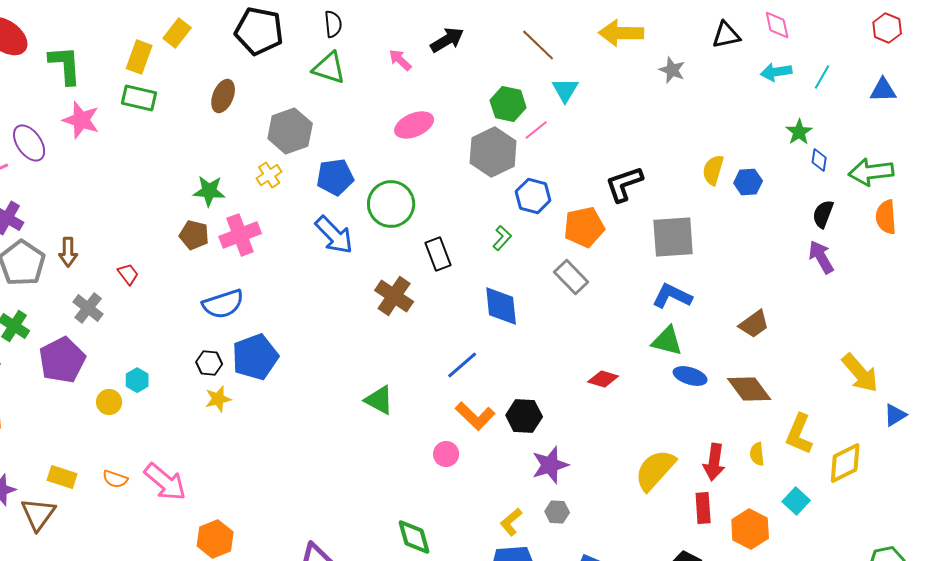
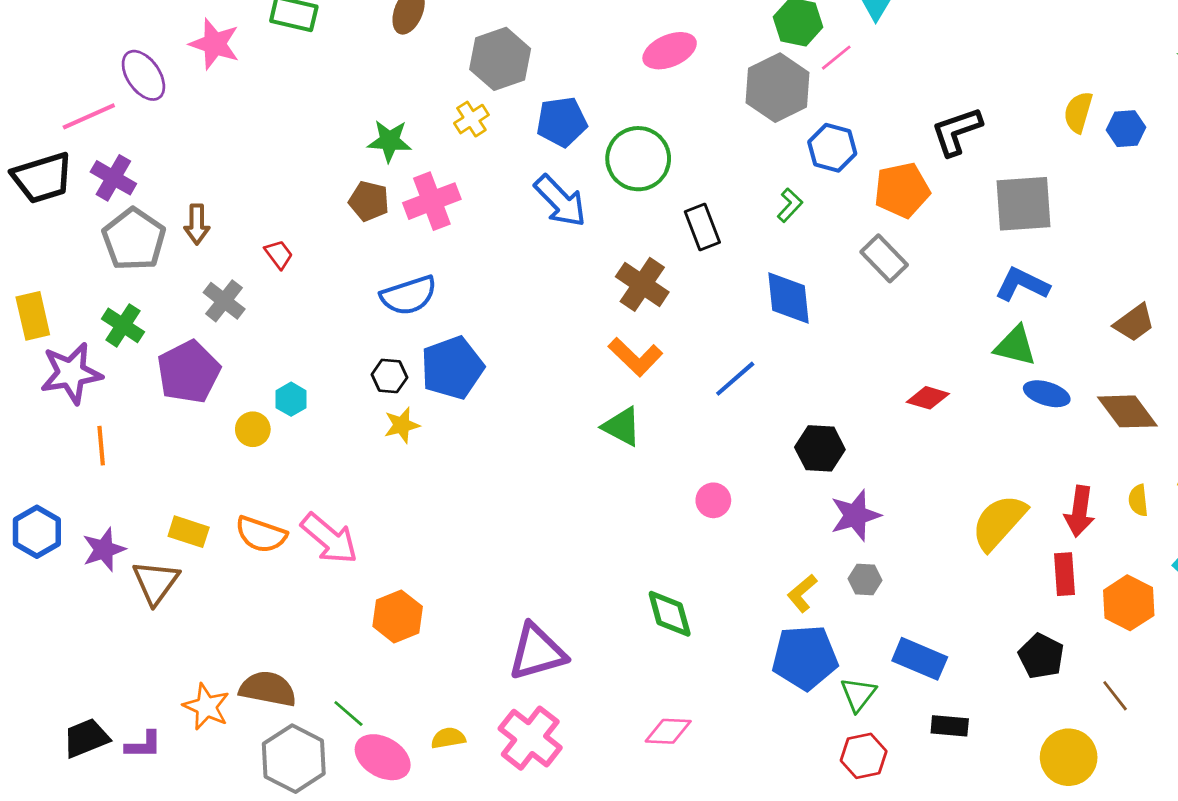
orange L-shape: (475, 416) -> (635, 357), moved
orange semicircle: (115, 479) -> (261, 534), size x1.5

